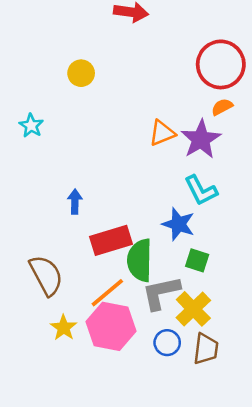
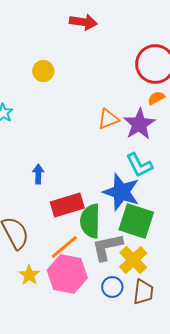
blue star: (178, 224) -> (121, 192), size x1.4
green square: (197, 260) -> (136, 221), size x1.8

